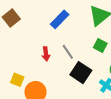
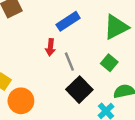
red arrow: (46, 54) -> (50, 47), moved

